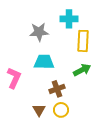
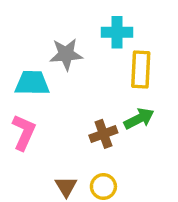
cyan trapezoid: (44, 62) -> (32, 83), moved
brown cross: (57, 89) -> (103, 134), moved

